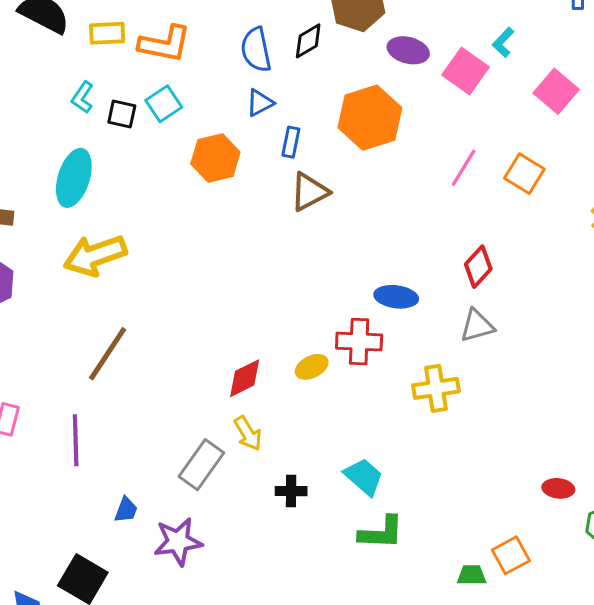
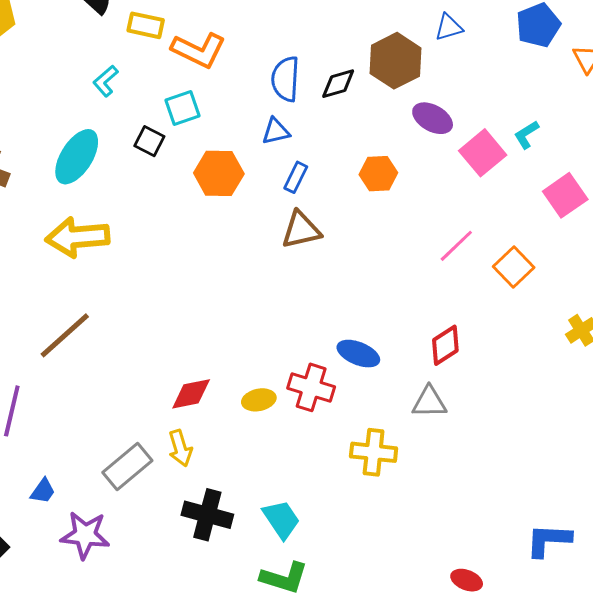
black square: (122, 114) -> (149, 141), moved
orange hexagon: (370, 118) -> (378, 174), size x0.6
black cross: (291, 491) -> (207, 515), size x1.6

